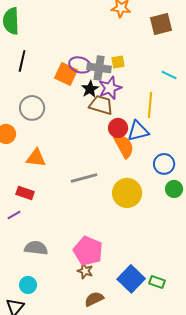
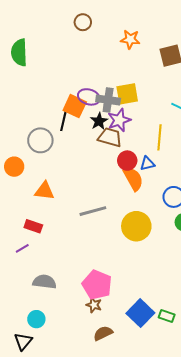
black line: (22, 61) -> (64, 120), moved
yellow square: (118, 62) -> (127, 94), size x1.6
blue triangle: (138, 131) -> (147, 164), size x0.7

